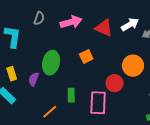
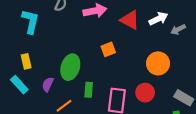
green ellipse: (51, 63) -> (70, 67), moved
purple semicircle: (34, 79) -> (48, 84), moved
red circle: (115, 83) -> (145, 93), moved

